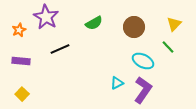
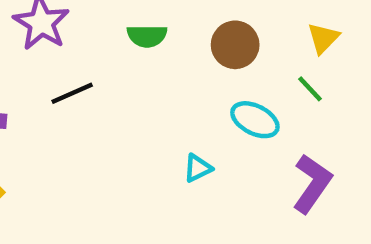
green semicircle: (94, 23) -> (147, 36), turned 30
purple L-shape: (143, 90) -> (312, 184), moved

